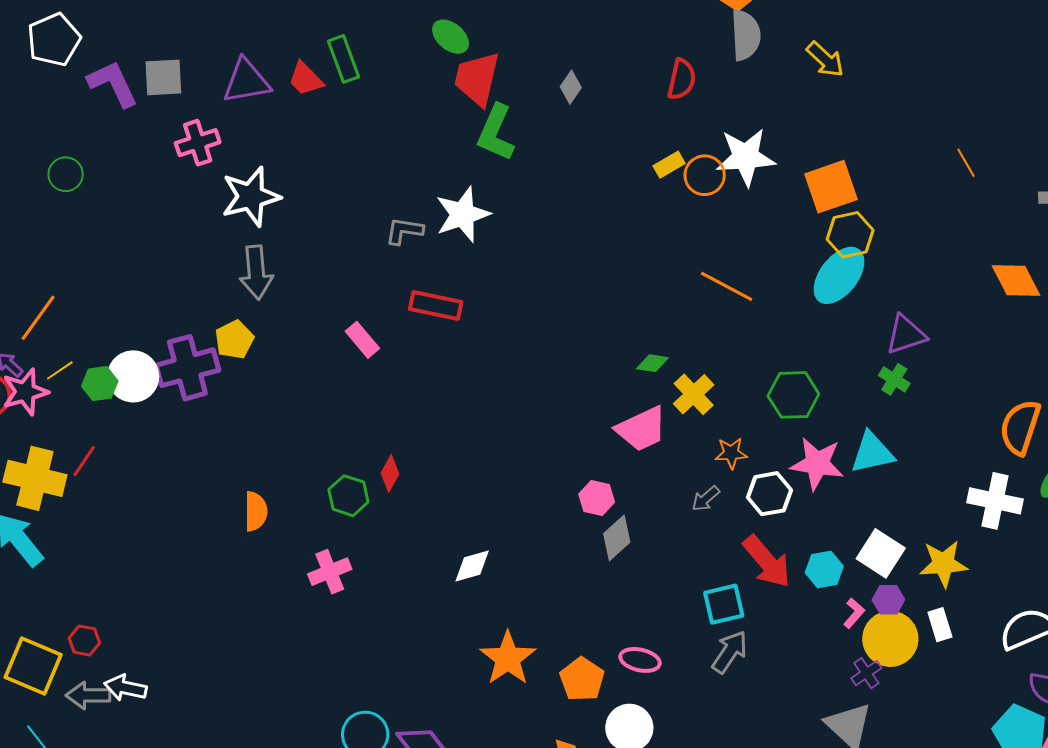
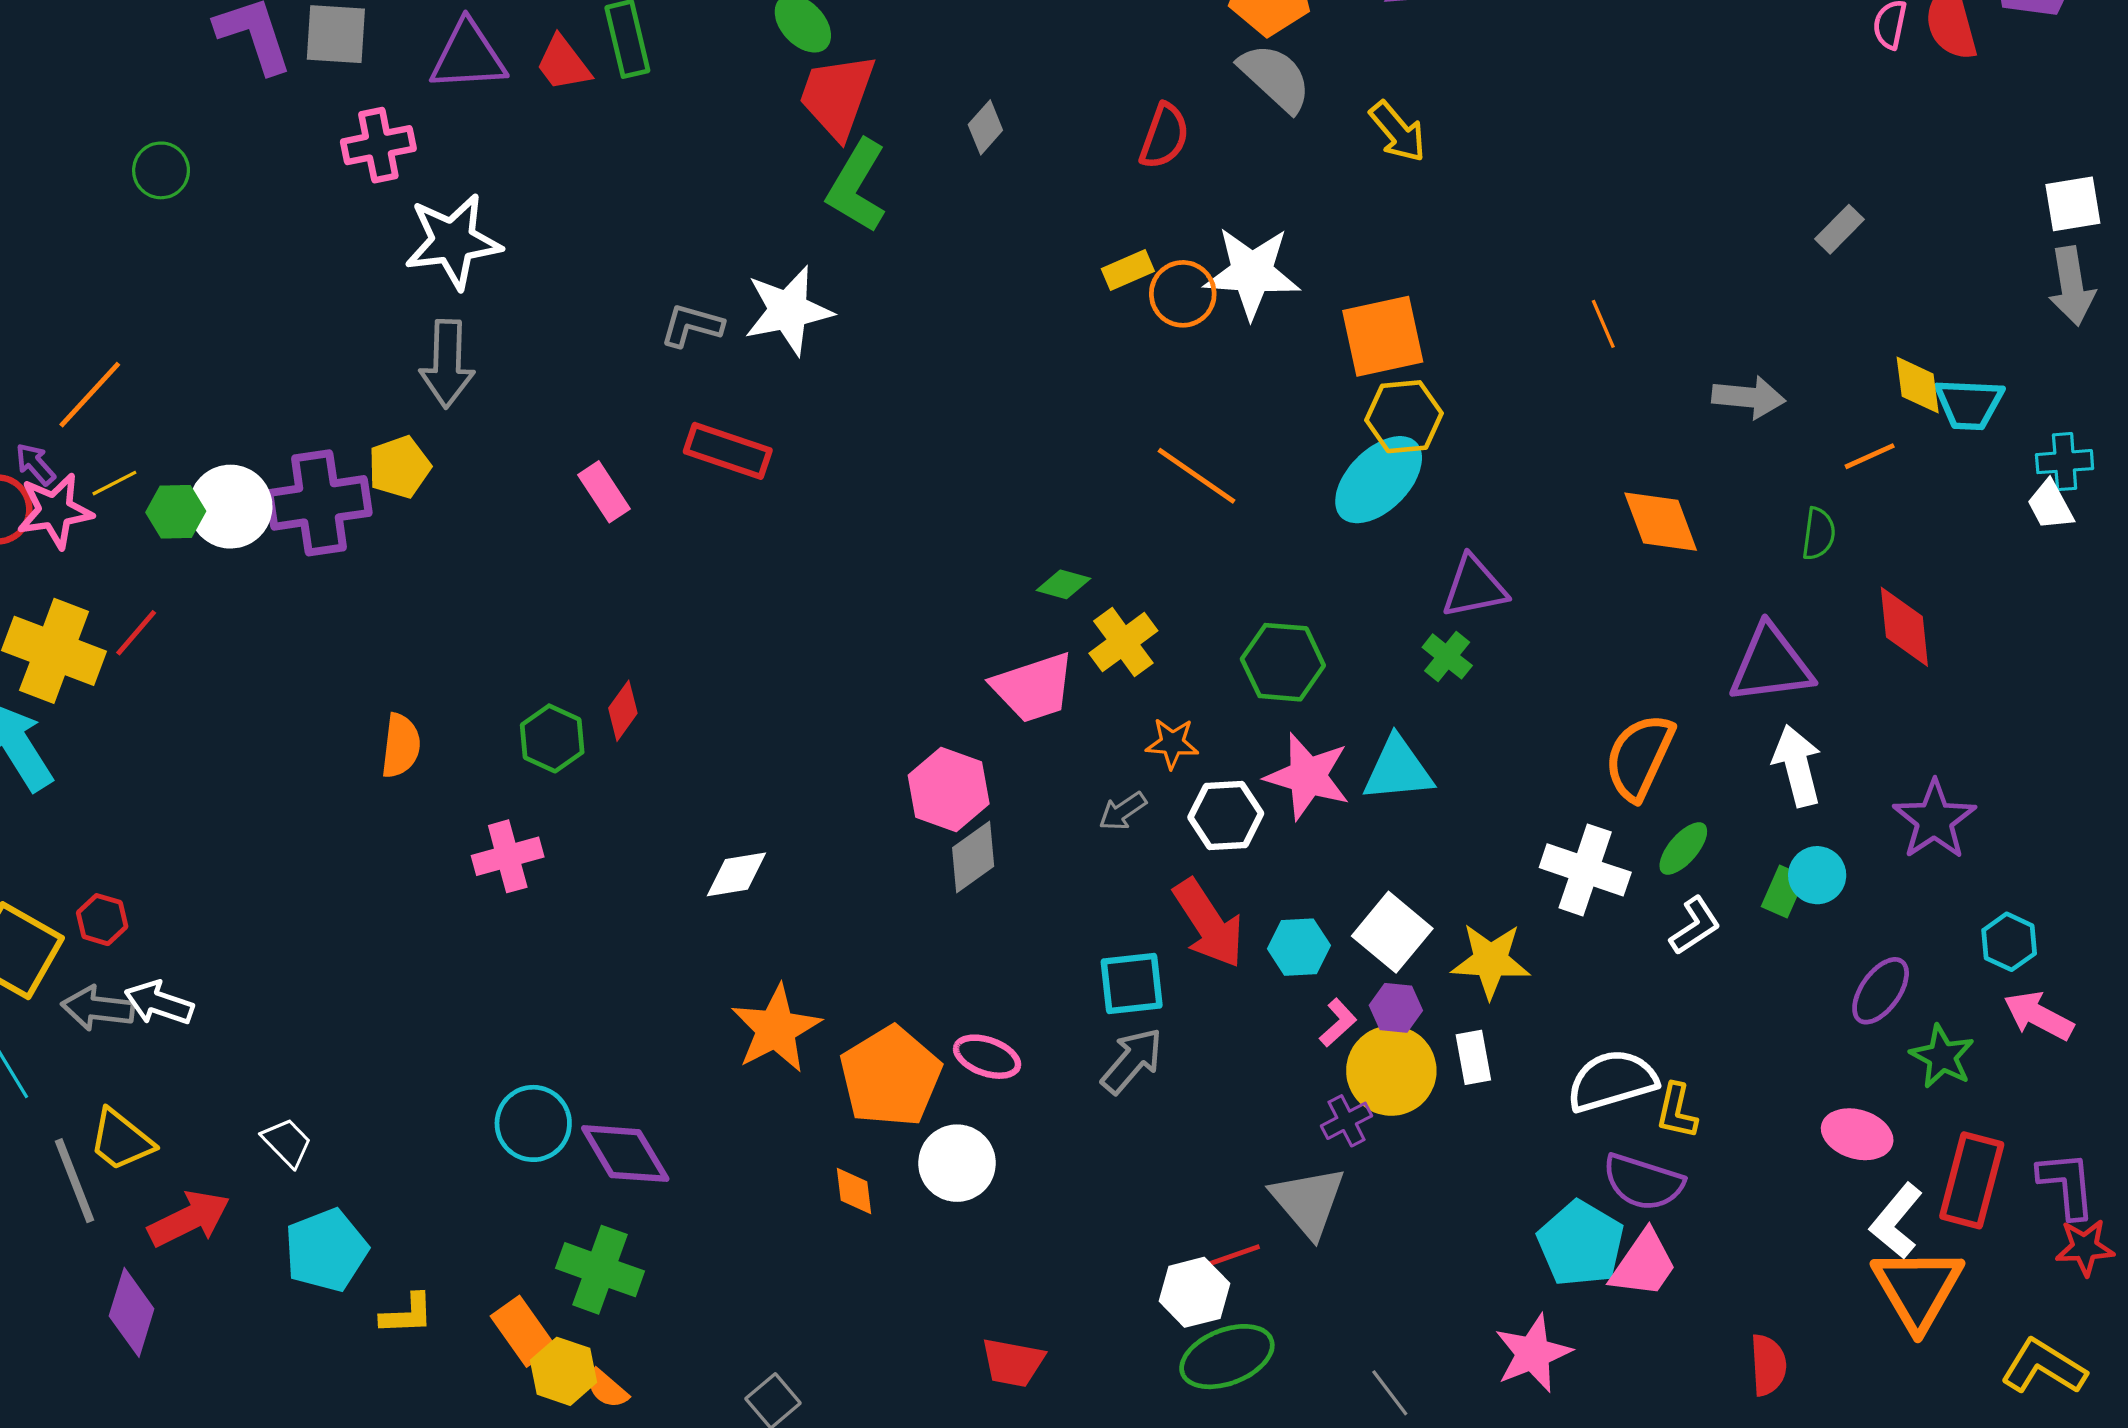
gray semicircle: (746, 35) -> (1275, 78), turned -51
pink hexagon: (597, 498) -> (949, 790), size x1.4
orange pentagon: (582, 679) -> (891, 1077), size x1.4

